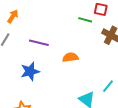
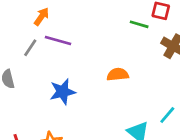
purple line: (39, 43) -> (58, 40), moved

